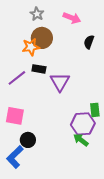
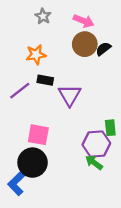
brown circle: (42, 38) -> (85, 44), moved
black semicircle: (89, 42) -> (103, 49), turned 32
pink square: (15, 116) -> (38, 135), moved
black circle: (28, 140) -> (33, 163), size x1.6

